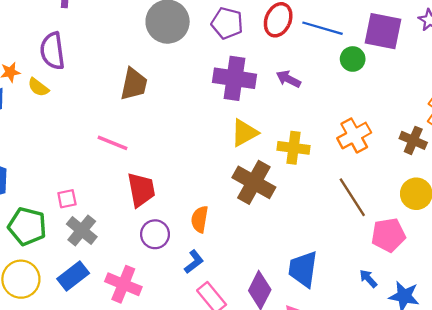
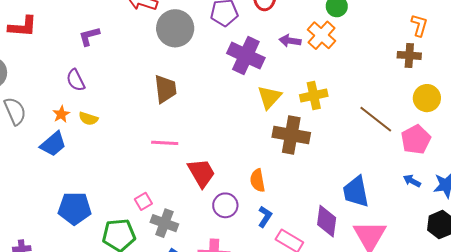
purple semicircle: (52, 51) -> (76, 80), moved, size x0.7
purple cross: (235, 78) -> (246, 56), turned 36
orange cross: (354, 135) -> (322, 35), moved

